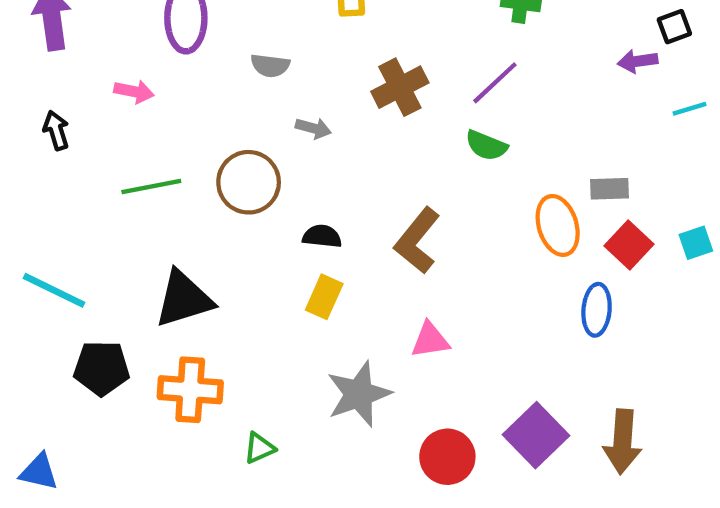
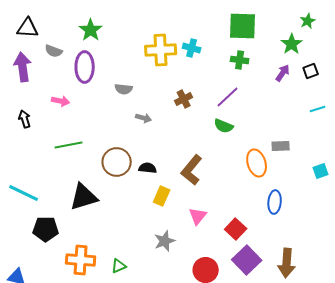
purple arrow: (638, 61) -> (283, 73), moved, turned 132
brown cross: (400, 87) -> (184, 99), size x0.7
brown circle: (249, 182) -> (117, 162), moved
red square: (629, 245) -> (236, 229), moved
yellow rectangle: (324, 297) -> (162, 196), moved
pink triangle: (430, 340) -> (198, 216), turned -42
orange cross: (190, 390) -> (81, 260), moved
gray star: (359, 394) -> (165, 241), size x0.7

